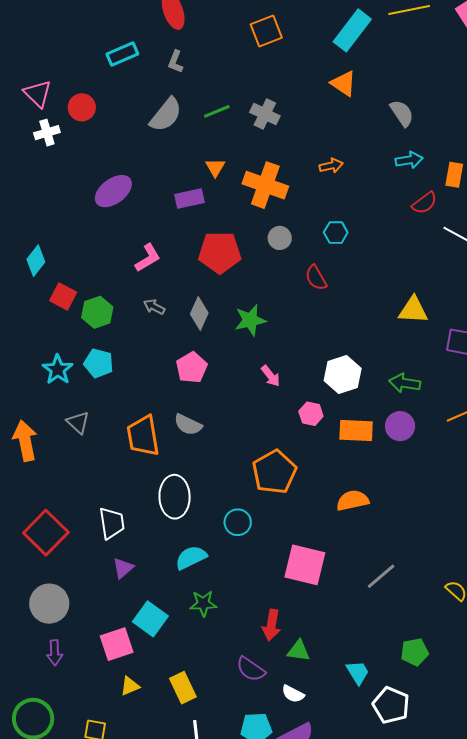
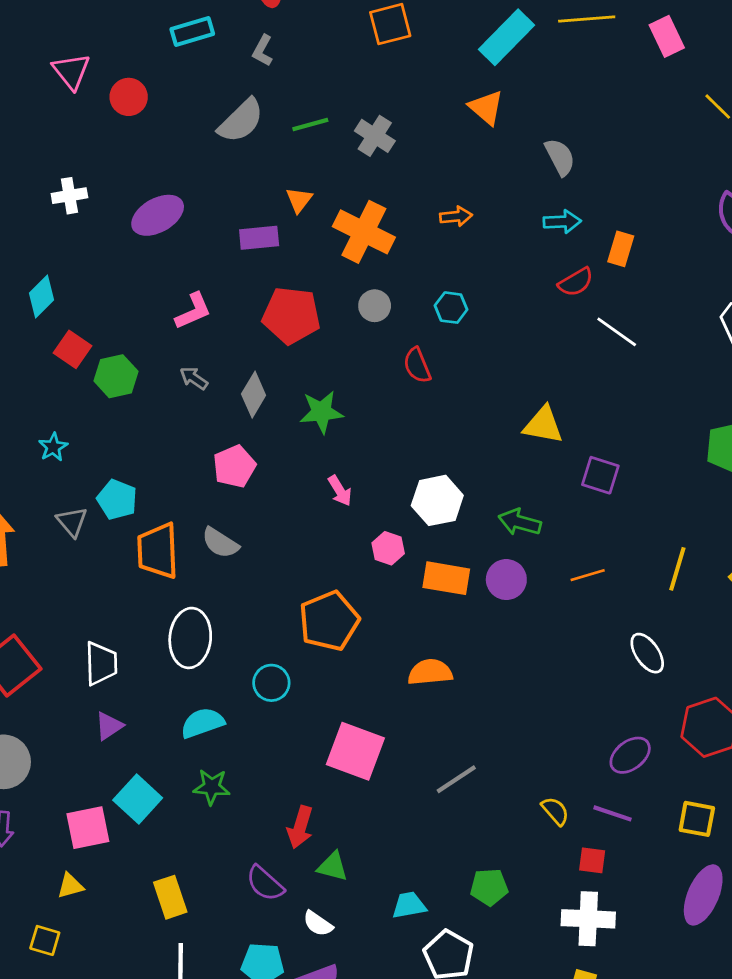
white cross: (47, 133) -> (69, 196), moved
cyan pentagon: (99, 363) -> (117, 500), moved
cyan star: (58, 370) -> (53, 447), size x0.7
cyan trapezoid: (358, 672) -> (409, 905), turned -76
yellow triangle: (130, 686) -> (70, 886), moved

